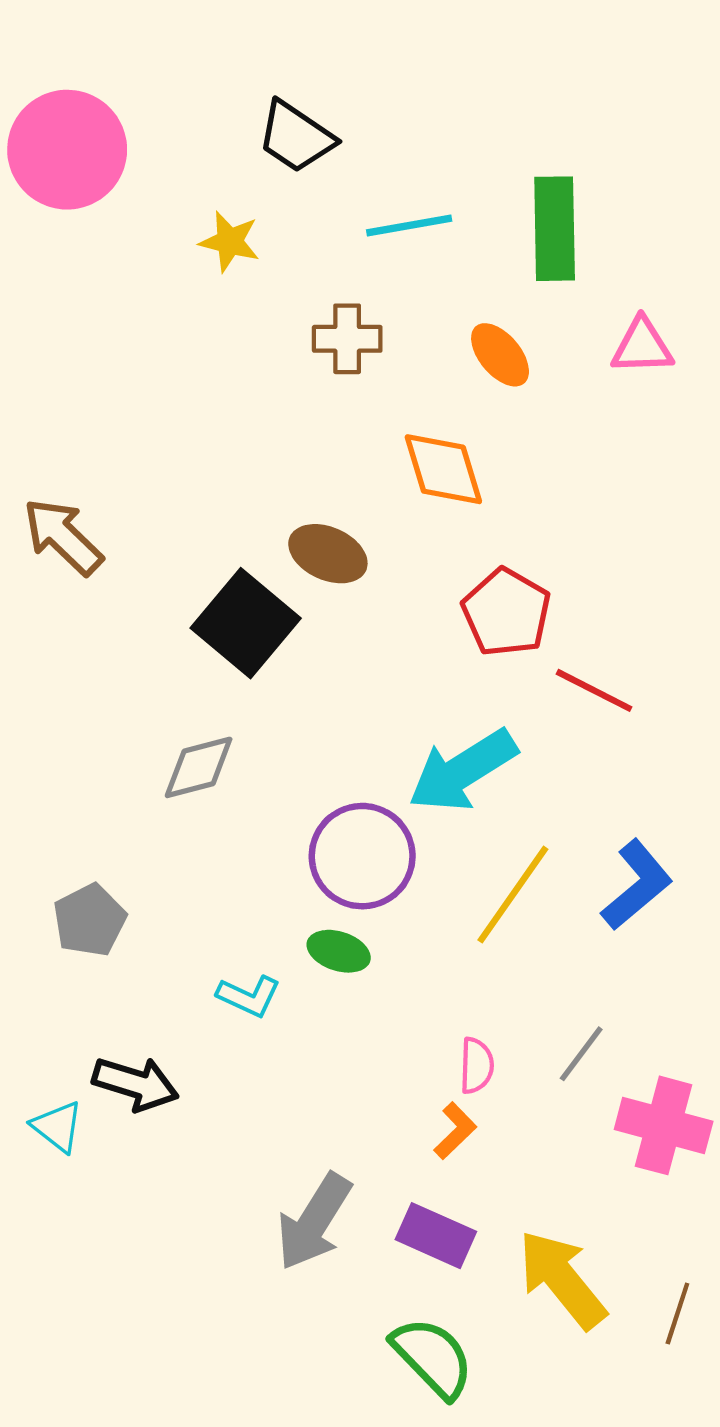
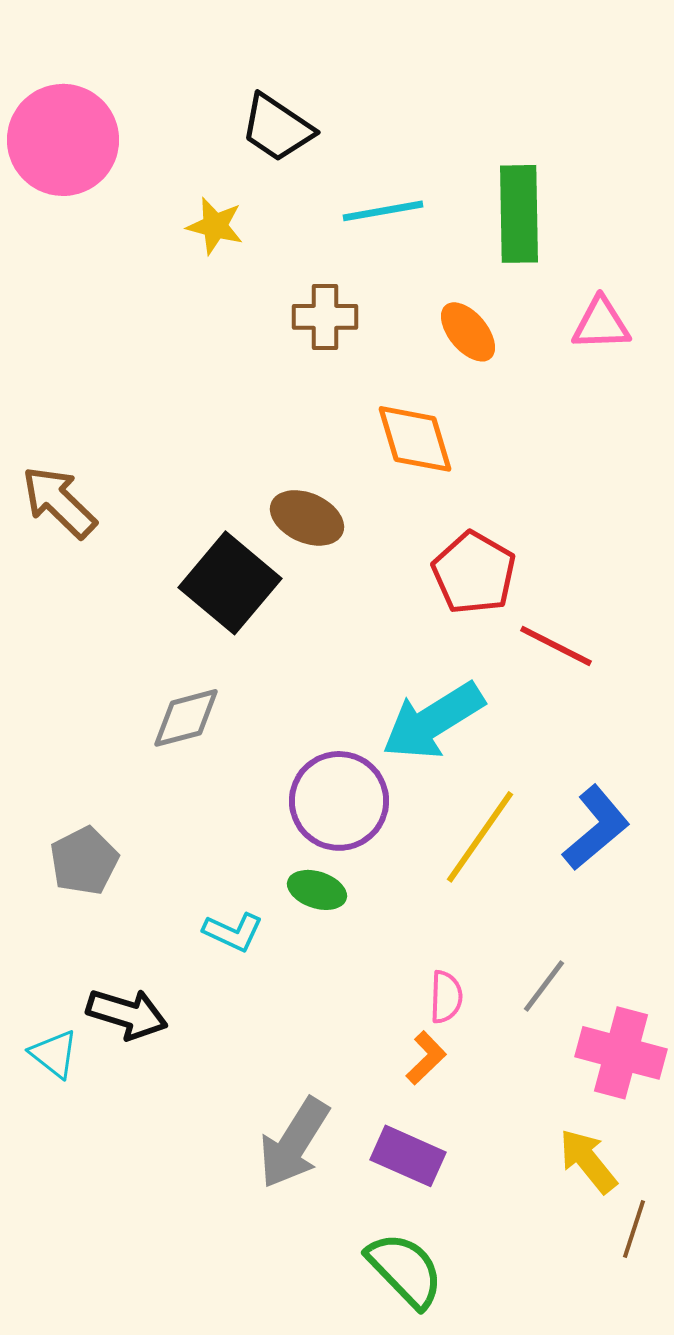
yellow arrow: (562, 1279) -> (588, 1161), moved, size x0.7

